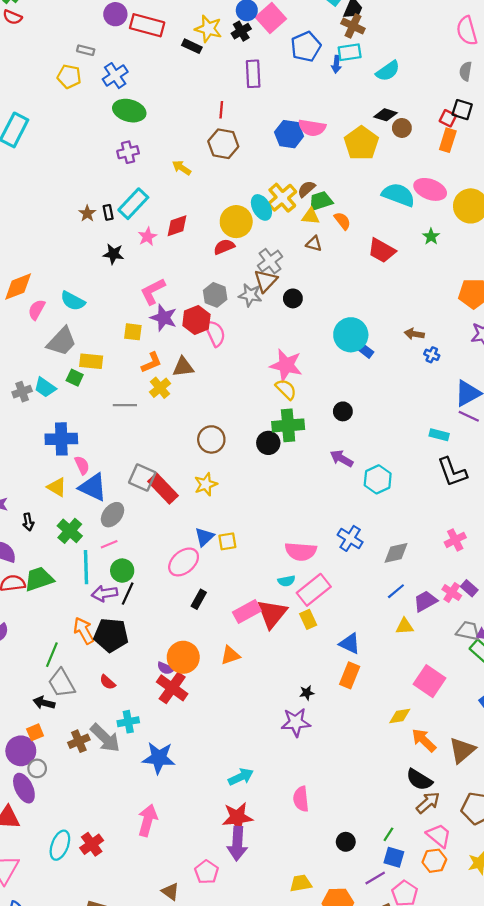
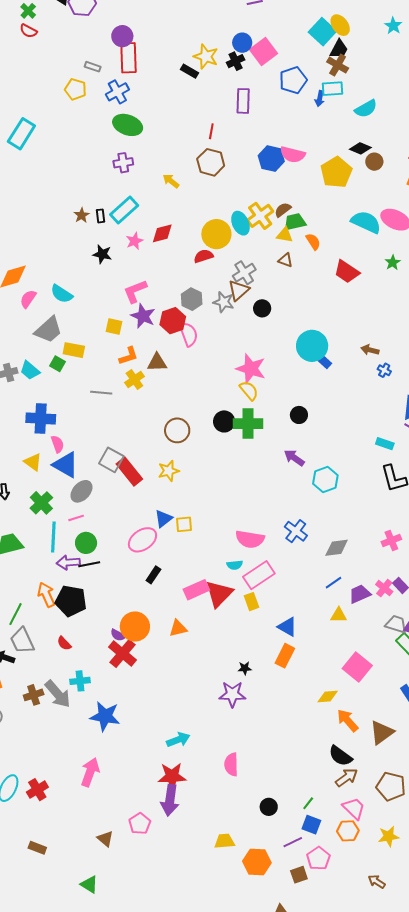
red rectangle: (147, 25) -> (128, 58), moved, turned 68
black circle: (268, 443) -> (224, 421), moved
black line: (128, 594) -> (89, 564), turned 50

